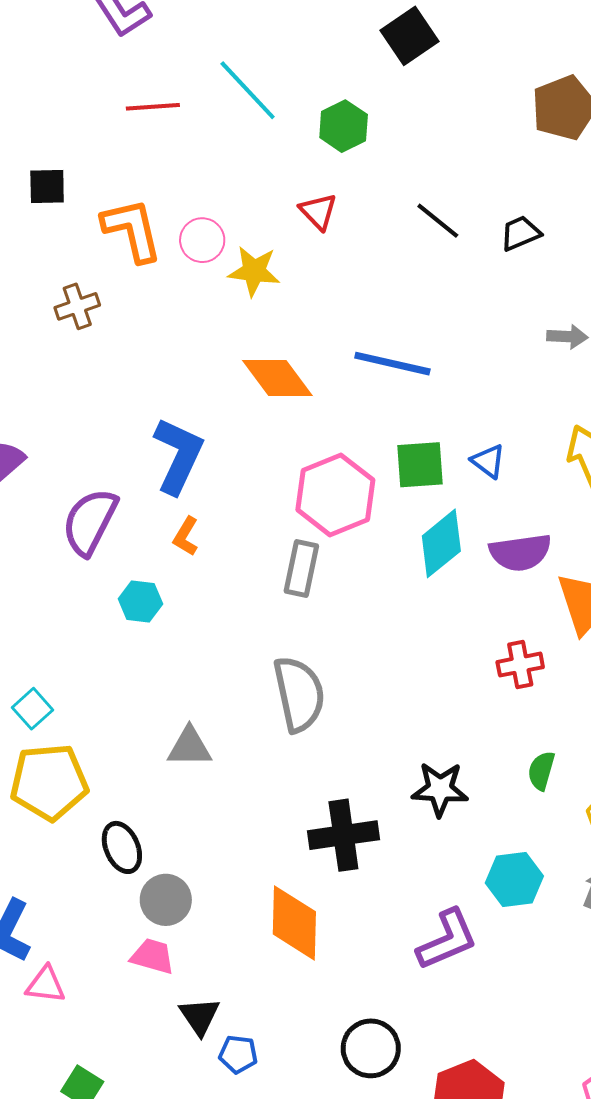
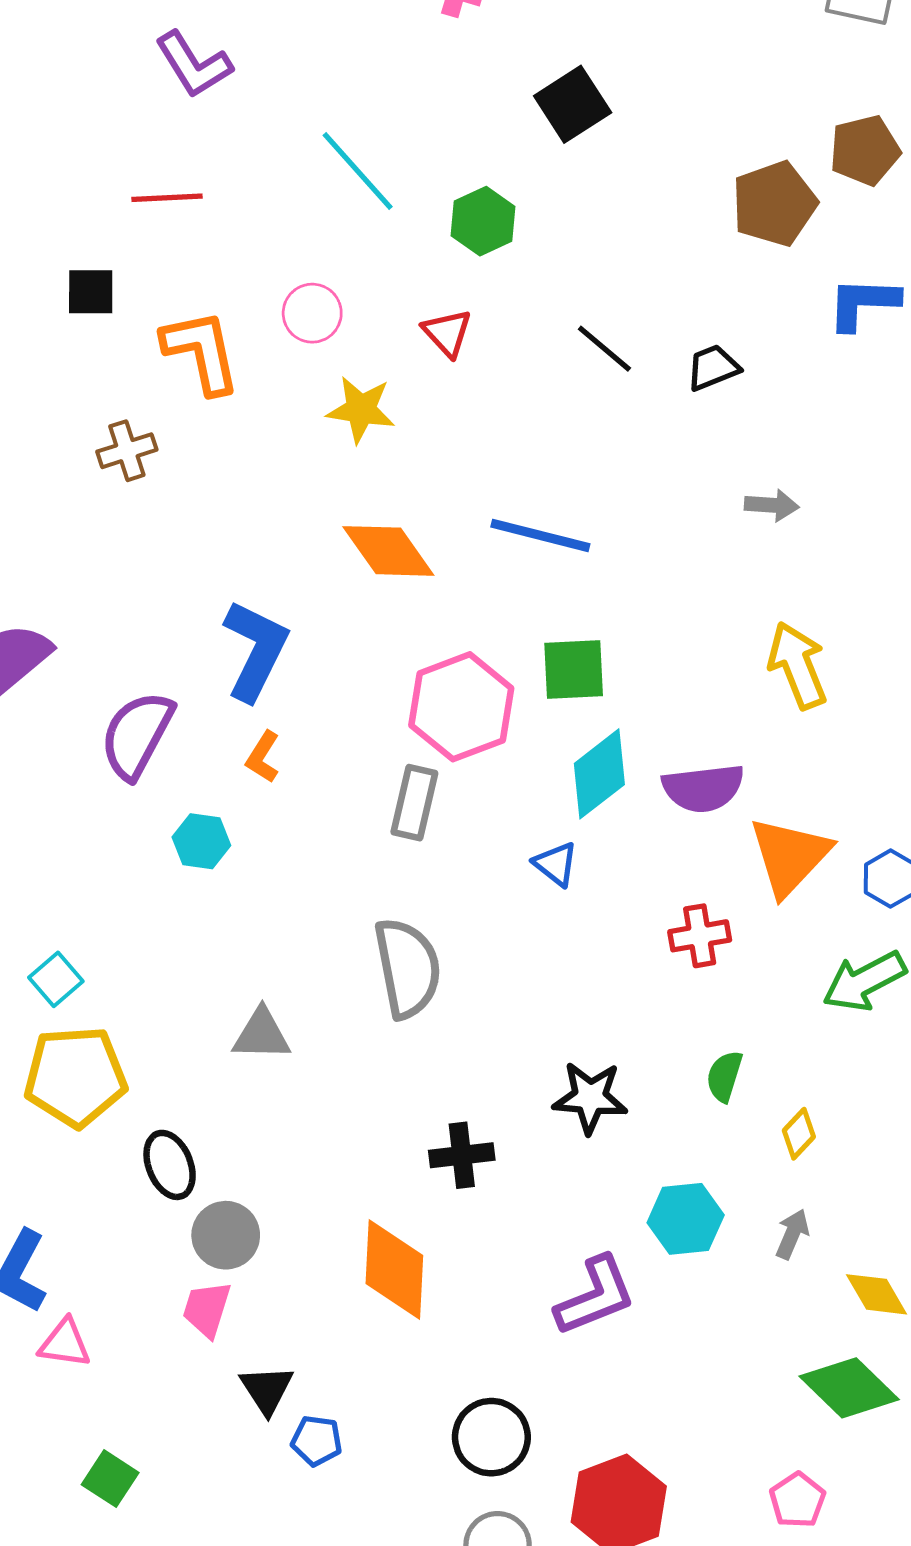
red line: (153, 107) -> (167, 198), moved
pink circle: (202, 240) -> (312, 313), moved
blue triangle: (488, 461) -> (556, 864), moved
black cross: (343, 835) -> (462, 1155), size x0.7
pink trapezoid: (153, 956) -> (207, 1309), turned -90

